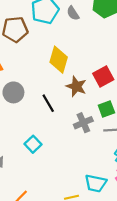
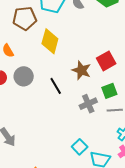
yellow diamond: (59, 60) -> (50, 41), moved
cyan square: (33, 144) -> (80, 147), moved

